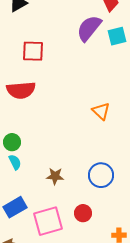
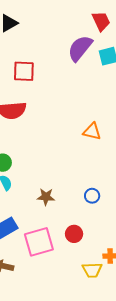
orange triangle: (101, 111) -> (92, 131), turned -30
blue circle: (101, 175) -> (92, 196), size x0.6

